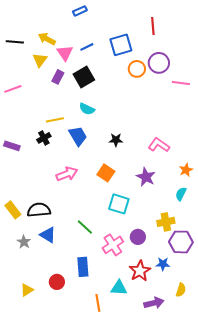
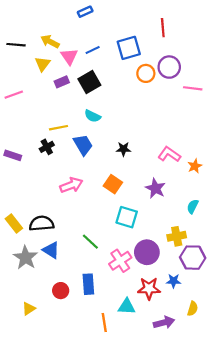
purple rectangle: (58, 77) -> (62, 82), turned 40
orange star: (186, 170) -> (195, 166), moved
purple circle: (138, 237) -> (147, 252), size x1.5
gray star: (24, 242) -> (26, 258), size x1.6
red star: (140, 271) -> (149, 288), turned 30
red circle: (57, 282) -> (61, 291), moved

